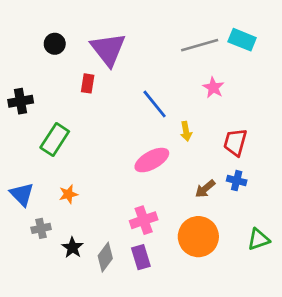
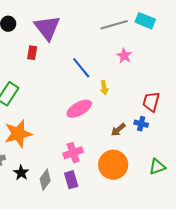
red trapezoid: (235, 142) -> (151, 102), moved
orange star: (68, 194) -> (18, 134), size x2.0

